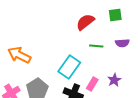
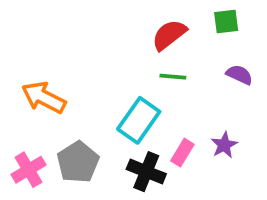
purple semicircle: (122, 43) -> (239, 75), turned -152
green line: (96, 46) -> (173, 77), moved

